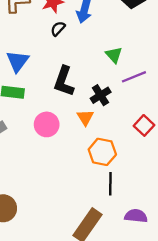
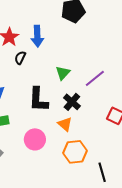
green triangle: (114, 55) -> (63, 73), moved, turned 42
orange hexagon: (102, 152) -> (75, 152), moved

